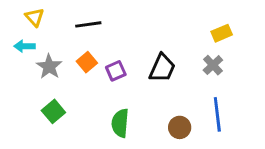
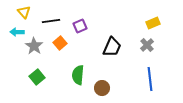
black line: (88, 24) -> (51, 21), moved
purple square: (116, 71) -> (80, 26), moved
green semicircle: (120, 123) -> (78, 75), moved
brown circle: (180, 127) -> (102, 88), moved

